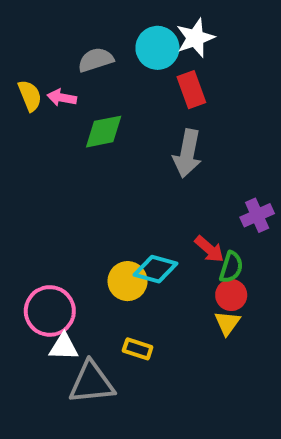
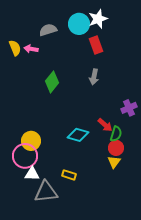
green diamond: (104, 132) -> (52, 82), moved, turned -40
gray arrow: (187, 153) -> (94, 77), size x0.7
yellow circle: (128, 281) -> (31, 141), moved

